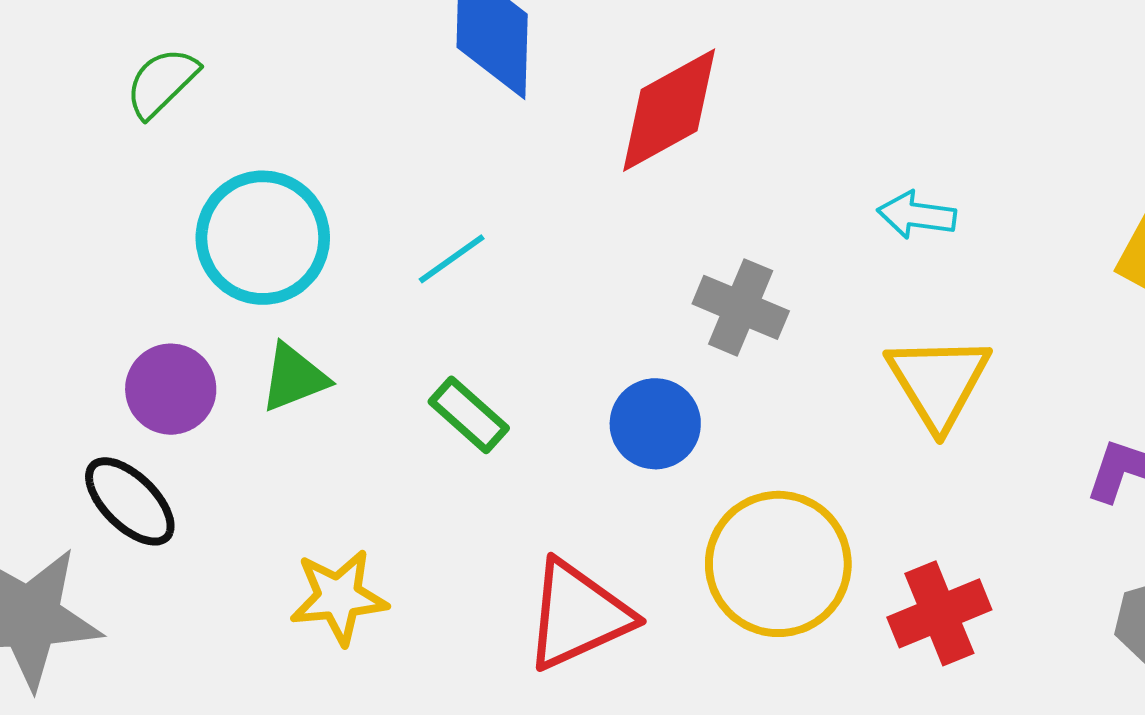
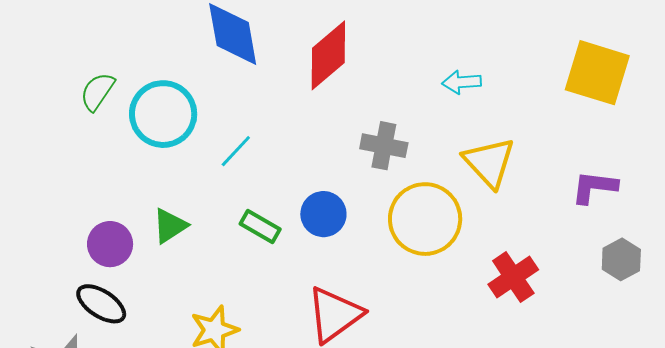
green semicircle: (162, 82) -> (97, 92), moved
cyan circle: (263, 238) -> (163, 114), moved
blue circle: (655, 424) -> (323, 214), moved
yellow circle: (778, 564) -> (425, 219), moved

